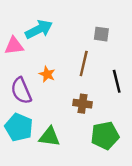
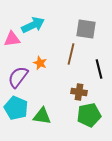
gray square: (101, 34) -> (86, 29), size x1.5
purple semicircle: (21, 91) -> (18, 77), turned 60
brown cross: (83, 104) -> (79, 92), moved

